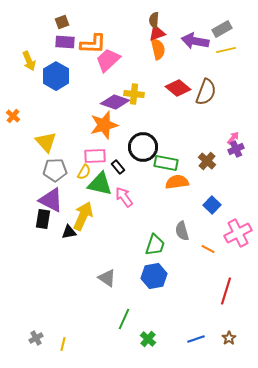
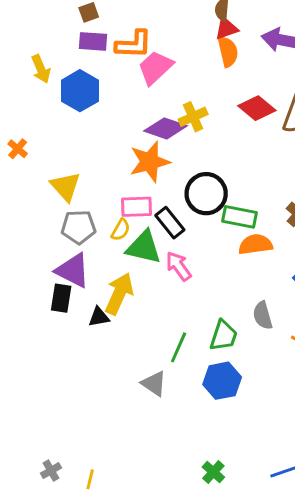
yellow cross: (134, 94) -> (193, 117), turned -30
black rectangle: (118, 167) -> (170, 223), size x1.5
green line: (124, 319) -> (179, 347), moved

